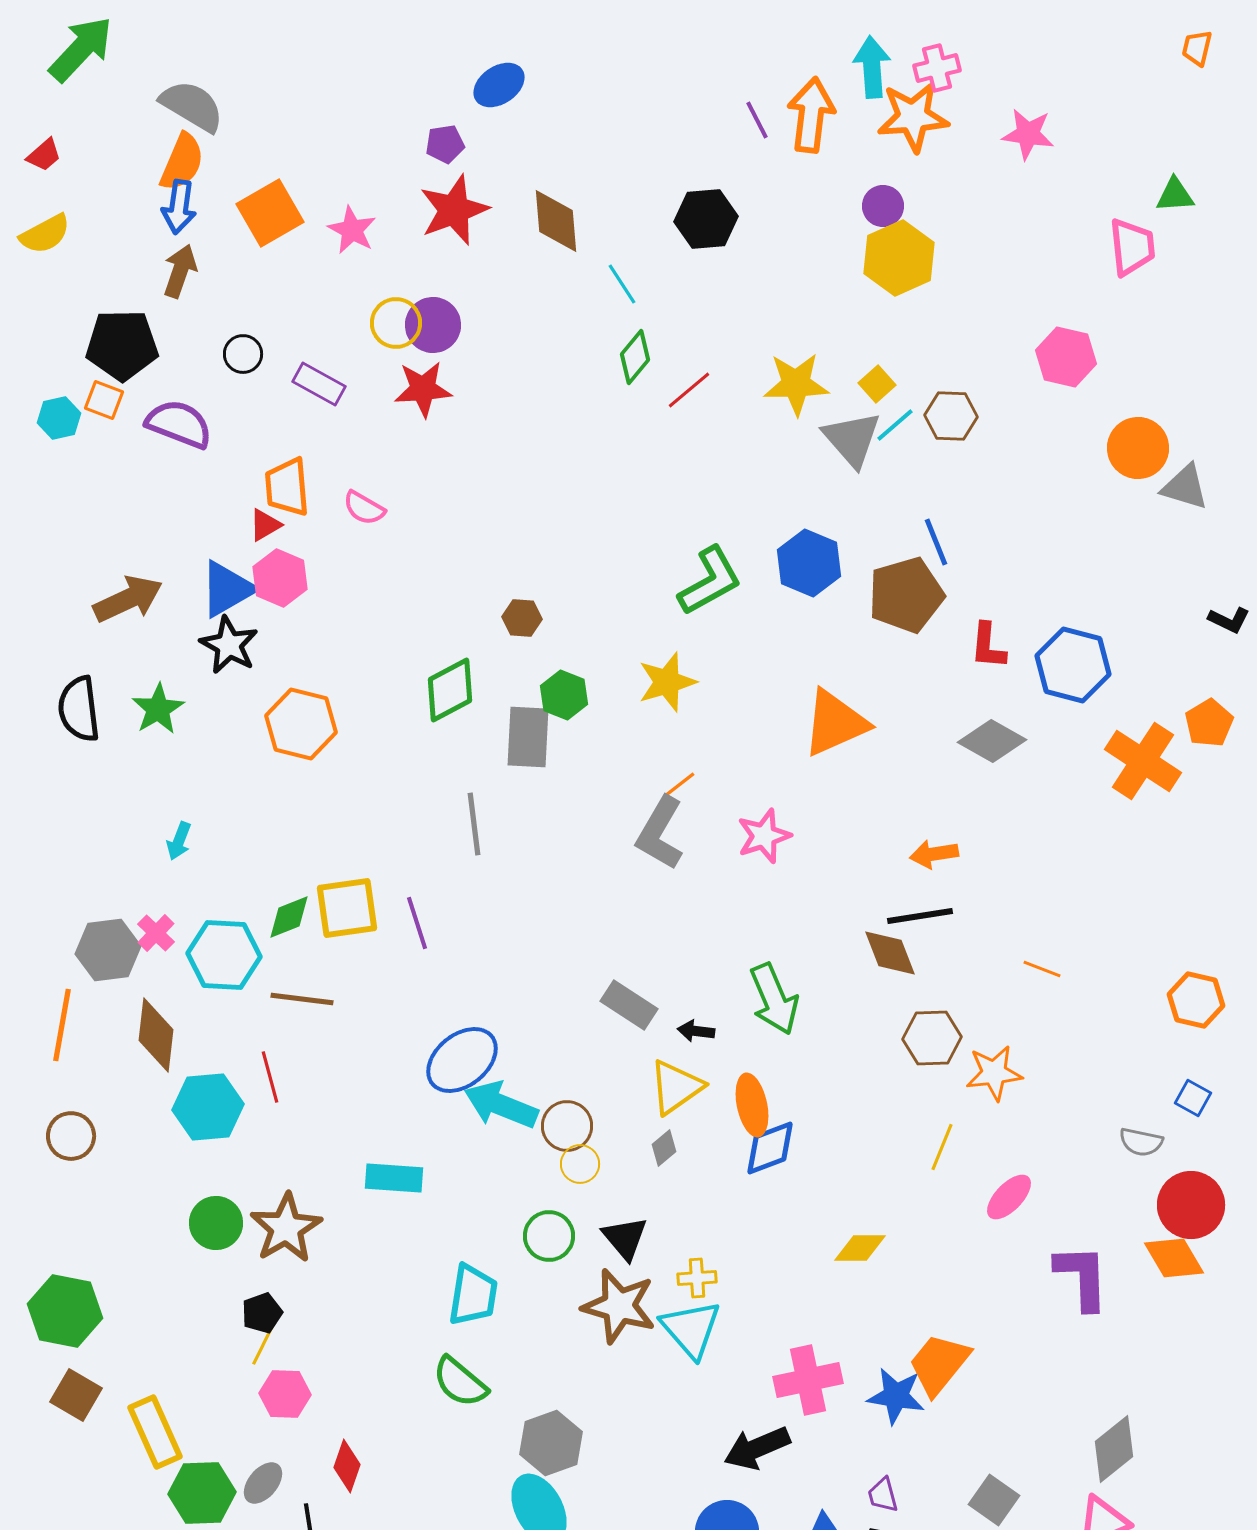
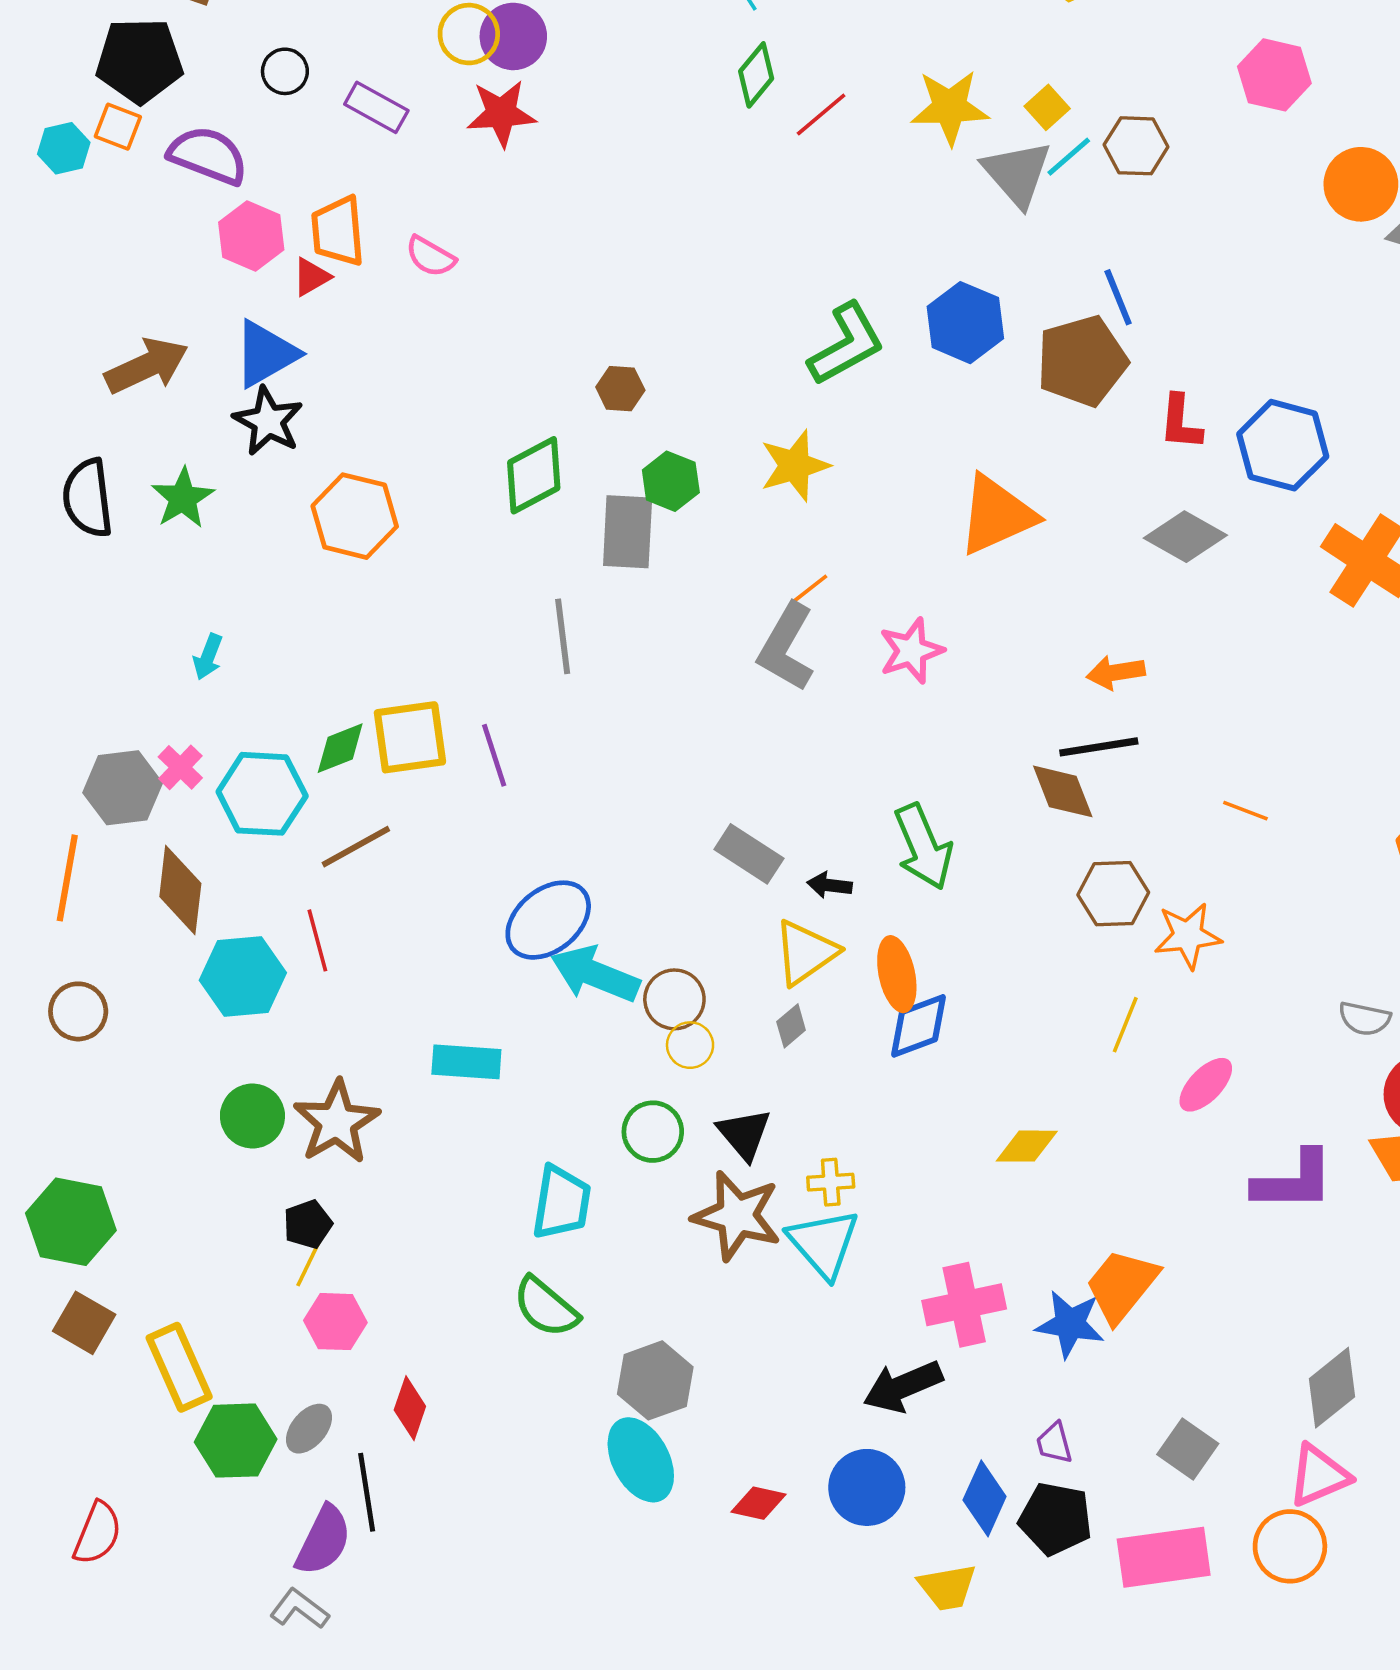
pink hexagon: (280, 578) -> (251, 236), moved
brown line: (302, 999) -> (356, 847), turned -36
purple L-shape: (1082, 1277) -> (1294, 1181), turned 92

